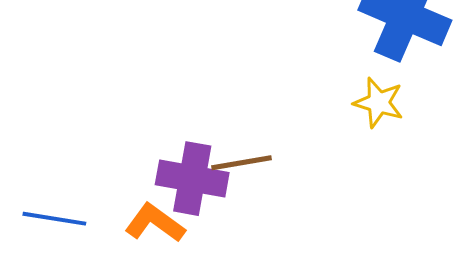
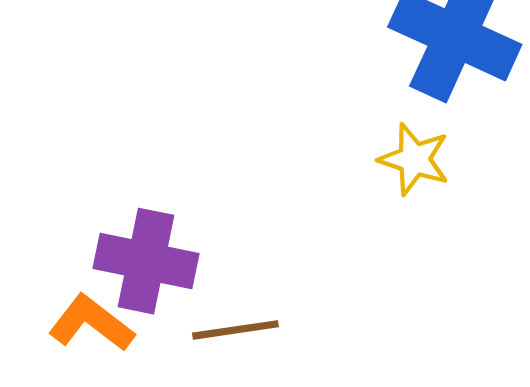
brown line: (241, 163) -> (235, 330), moved

